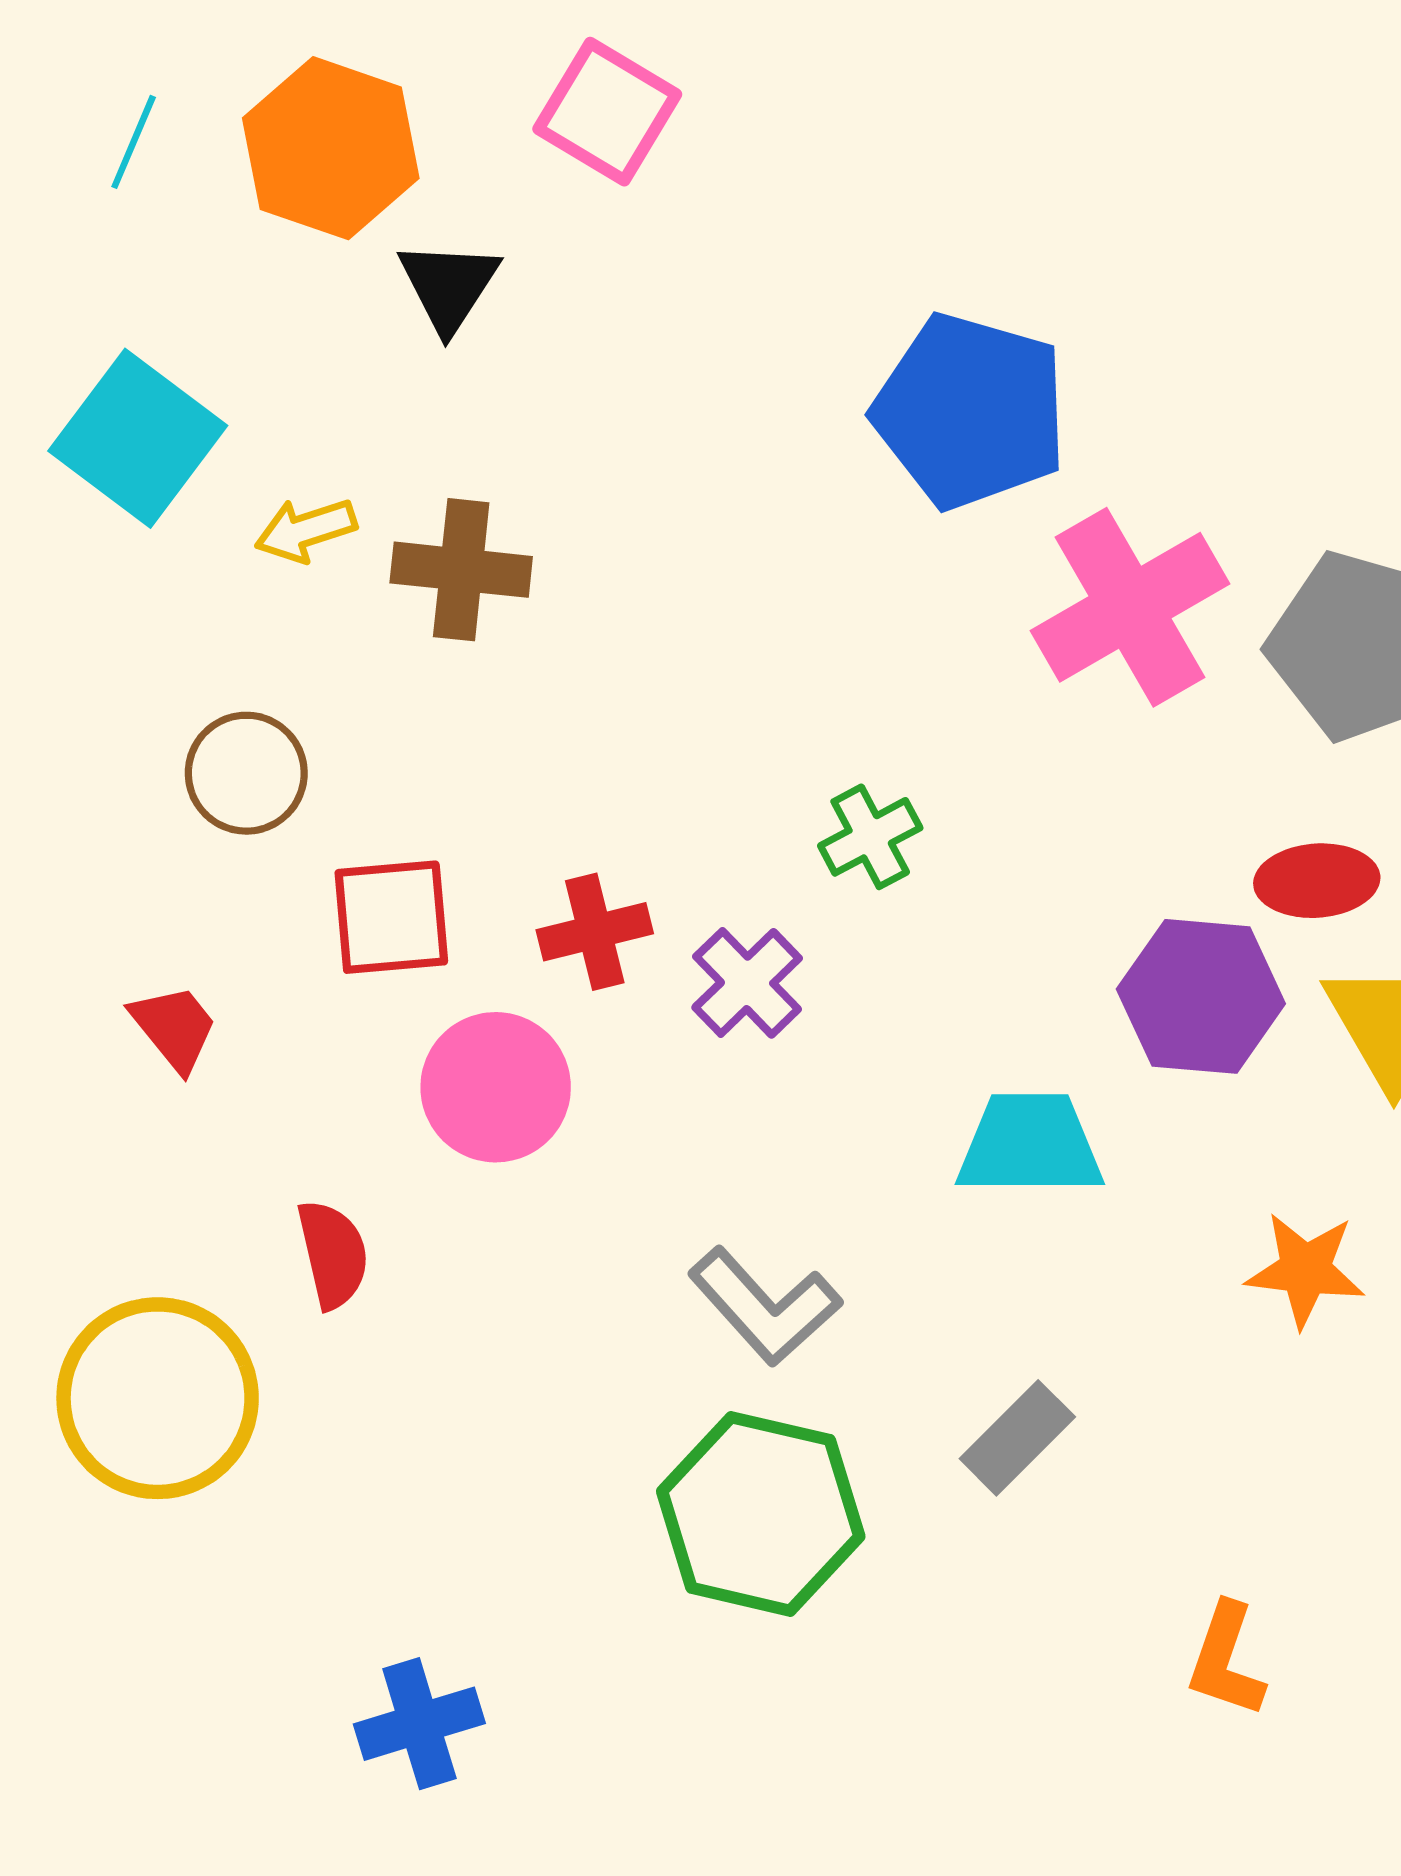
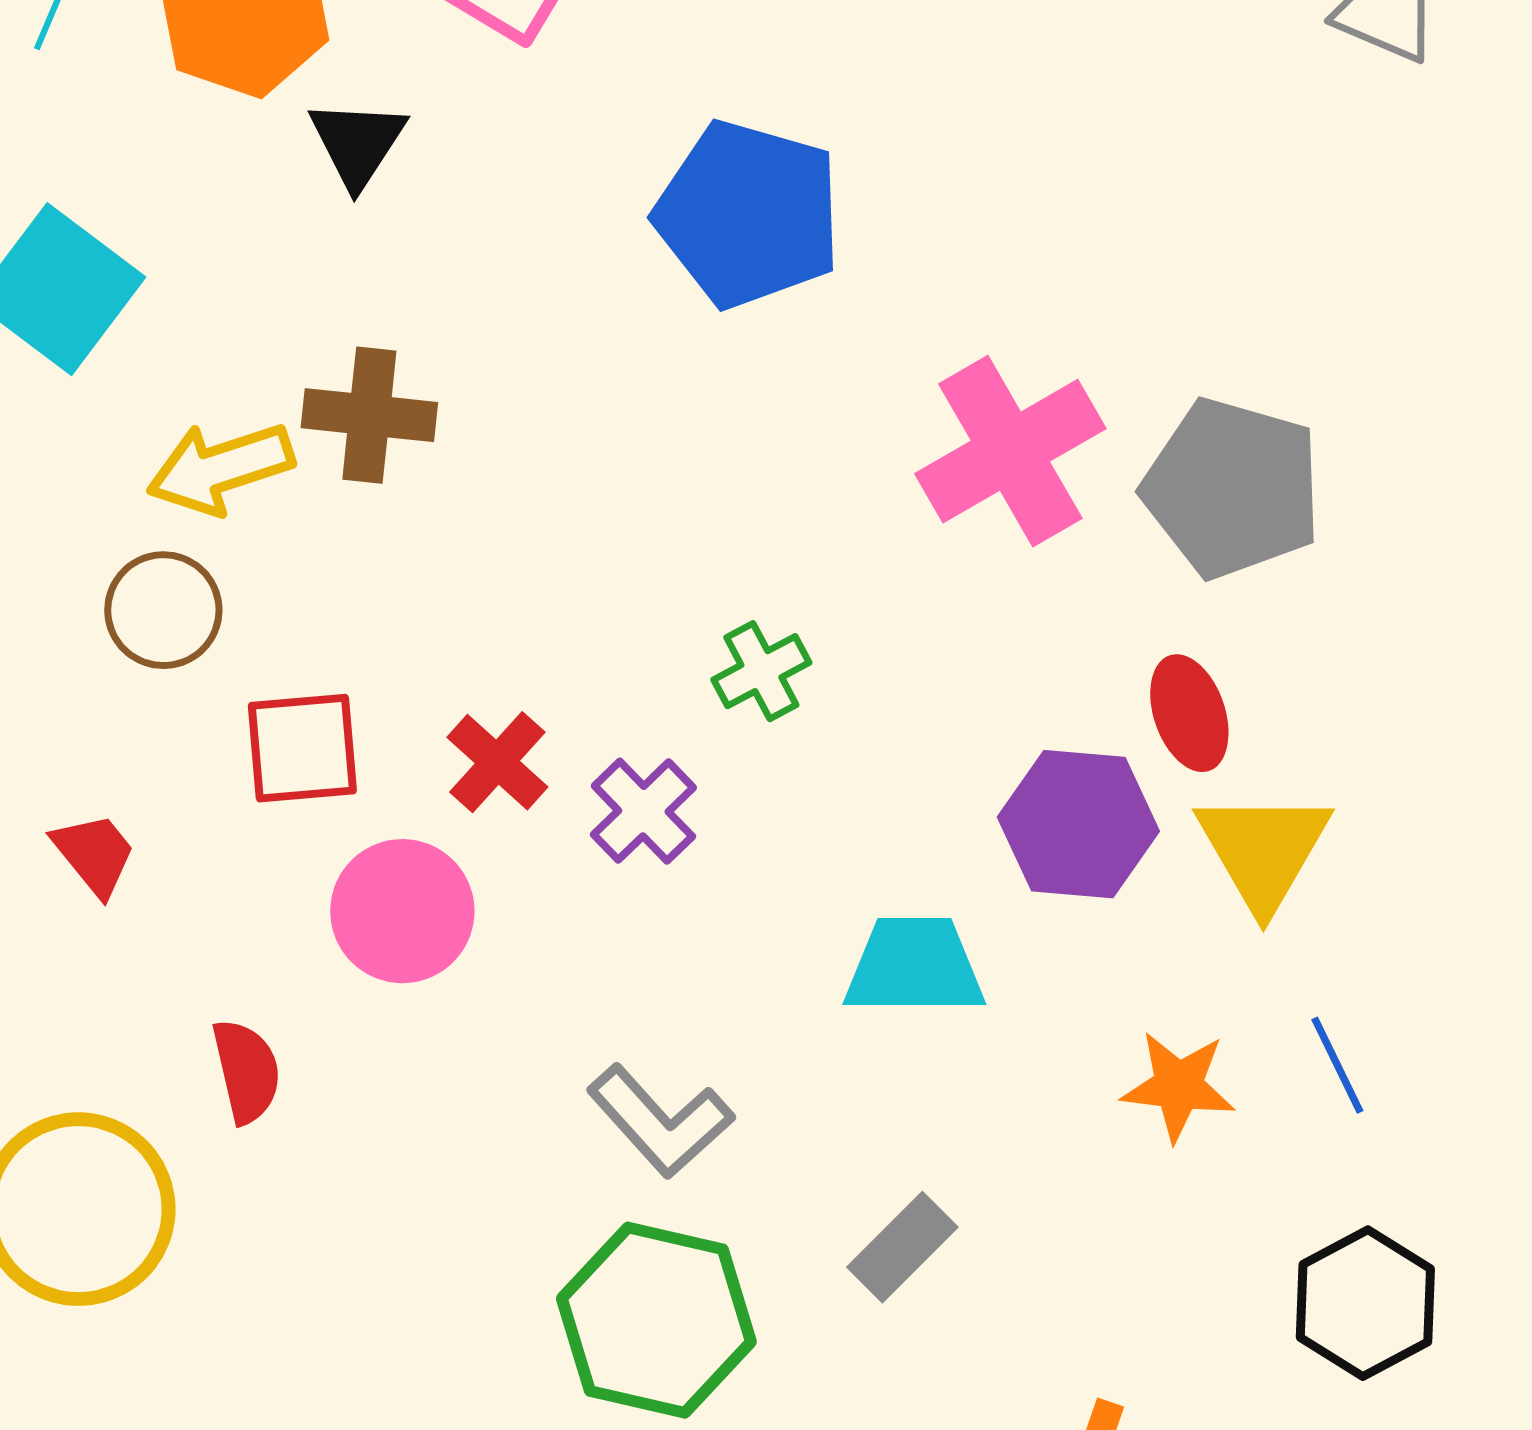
blue pentagon: (970, 411) -> (748, 214), moved
yellow arrow: (306, 530) -> (220, 468), moved, size x1.5
red ellipse: (1317, 881) -> (1189, 713), turned 75
red cross: (595, 932) -> (497, 762), turned -34

